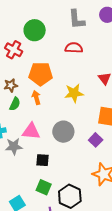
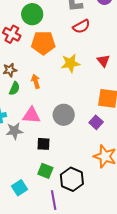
red semicircle: (74, 48) -> (81, 26), moved, turned 150
orange pentagon: (41, 74) -> (43, 43), moved
yellow star: (74, 93) -> (70, 63), moved

